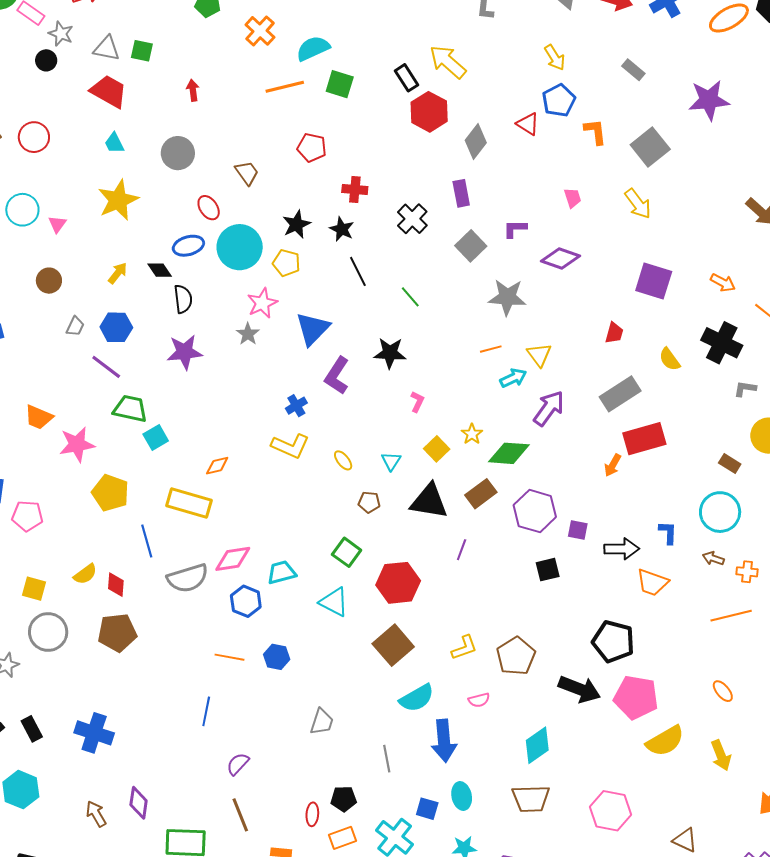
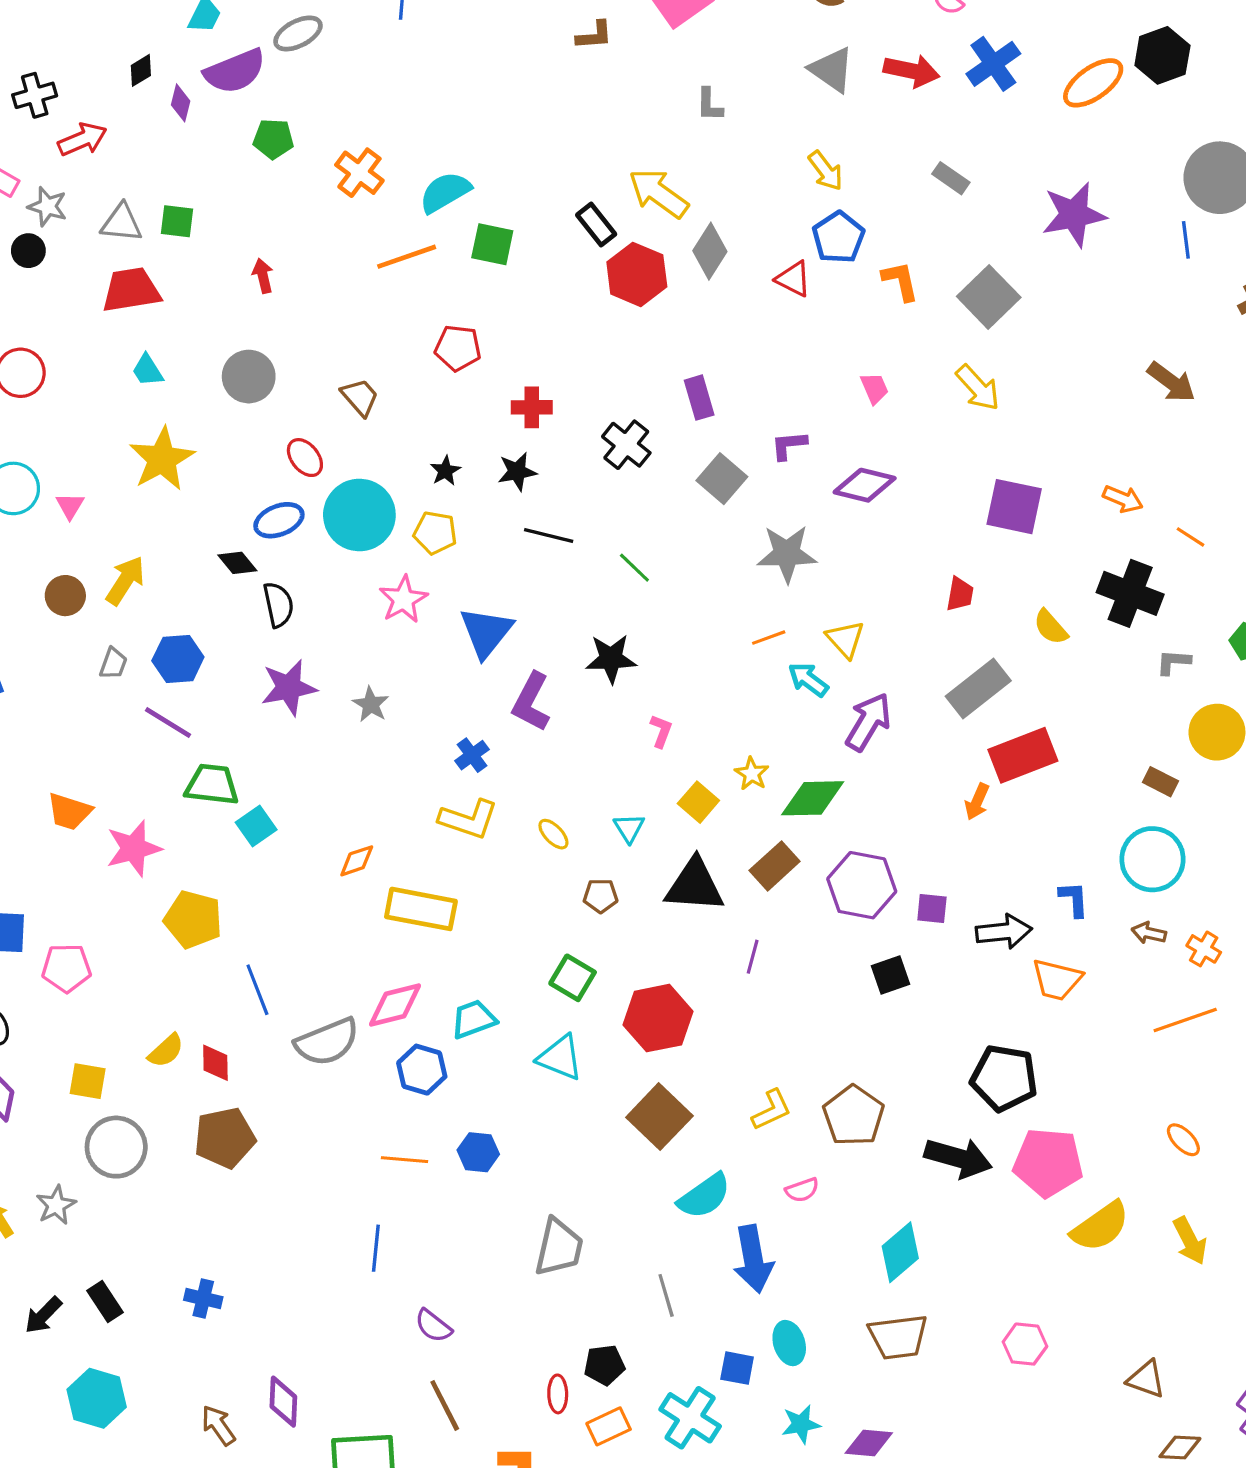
red trapezoid: (109, 91) -> (131, 290), turned -33
gray diamond: (476, 142) -> (710, 251), moved
black star: (296, 224) -> (445, 471), size x0.7
black star: (342, 229) -> (517, 472), turned -30
black line: (358, 271) -> (549, 535), turned -44
yellow arrow: (118, 273) -> (125, 581), moved, size x1.4
gray star: (248, 334) -> (371, 704), moved
cyan arrow: (513, 378) -> (808, 680), turned -112
yellow rectangle: (189, 503) -> (421, 909), moved
orange cross: (747, 572) -> (1204, 949), turned 30
gray trapezoid: (322, 722) -> (559, 1247), size x1.4
blue cross: (94, 733) -> (203, 1299), size x0.6
purple semicircle: (238, 764) -> (433, 1326), turned -90
pink hexagon: (611, 811) -> (1025, 1344), size x0.7

